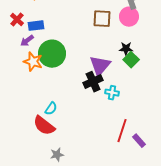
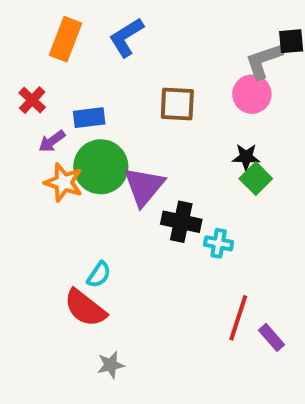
brown square: (102, 19) -> (177, 104), moved
blue rectangle: (36, 26) -> (89, 118), moved
purple triangle: (100, 66) -> (144, 186), moved
black cross: (93, 82) -> (181, 222), turned 36

